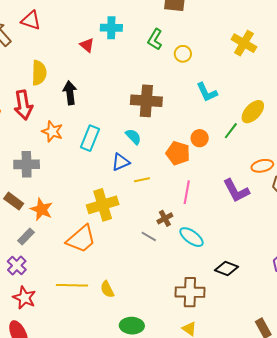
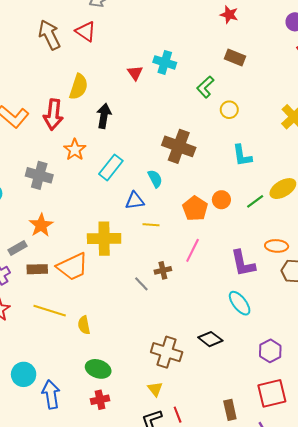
brown rectangle: (14, 201) -> (37, 269), moved, turned -54
cyan ellipse: (191, 237) -> (240, 303), moved

